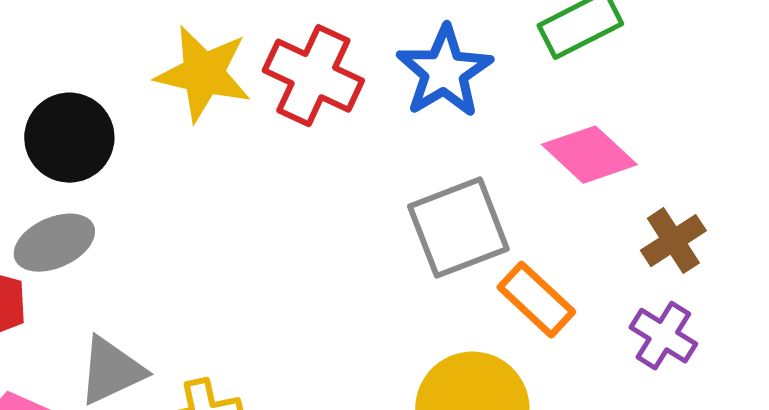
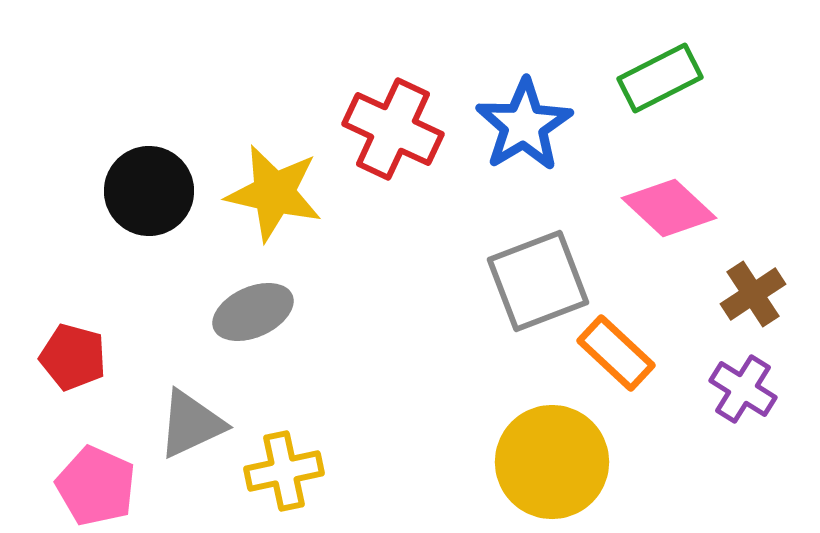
yellow star: (203, 74) -> (274, 193), moved
gray ellipse: (54, 243) -> (253, 312), moved

